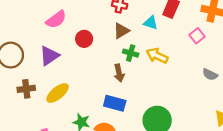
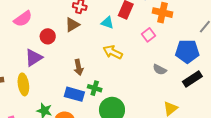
brown triangle: (121, 31) -> (72, 25), moved
green cross: (131, 53) -> (95, 88), moved
purple triangle: (49, 56) -> (34, 58), moved
yellow ellipse: (58, 93) -> (23, 84), turned -60

